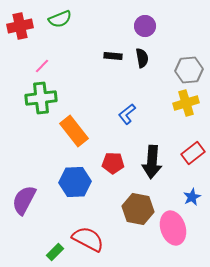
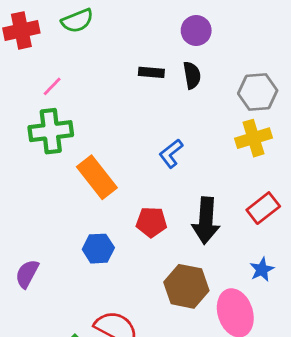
blue hexagon: (75, 182) -> (98, 249), size x0.7
purple semicircle: (24, 200) -> (27, 274), size x0.7

